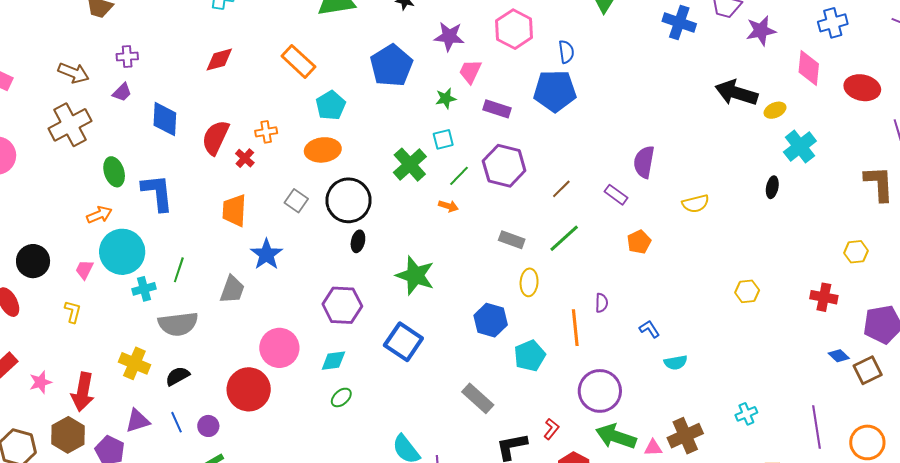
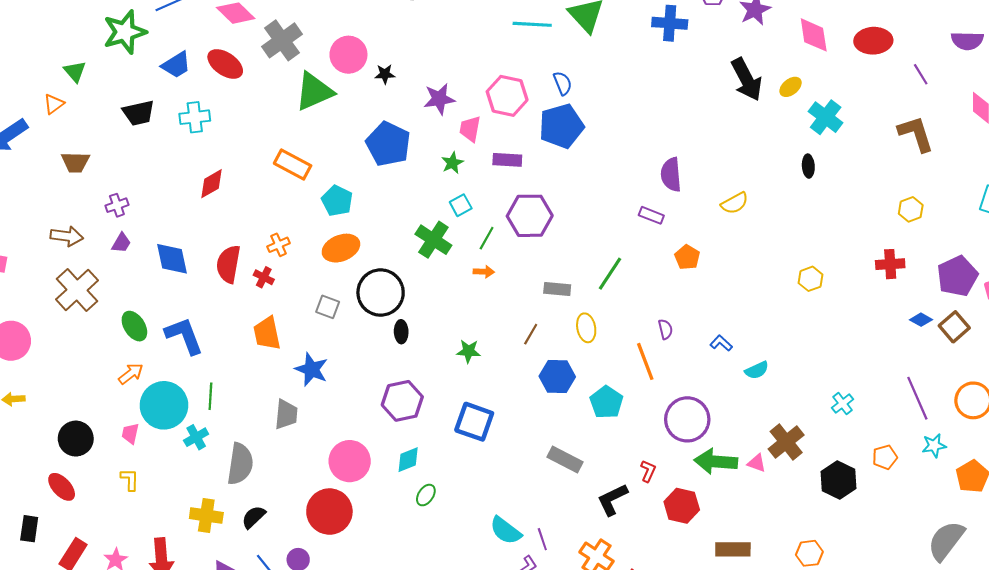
pink hexagon: (514, 29) -> (507, 96), moved
black arrow: (736, 93) -> (747, 79), turned -120
brown line: (561, 189) -> (531, 334), moved
green line: (179, 270) -> (210, 396), moved
green star: (415, 275) -> (469, 351), size x0.6
gray semicircle: (178, 324) -> (240, 464), turned -60
pink triangle: (653, 448) -> (757, 463), turned 36

